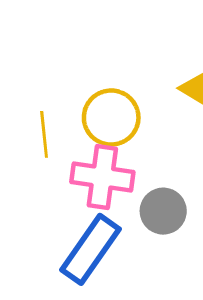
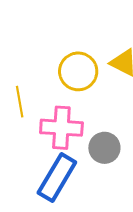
yellow circle: (111, 117) -> (78, 71), moved

